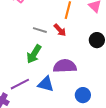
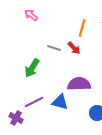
green arrow: (34, 54) -> (32, 68), moved

